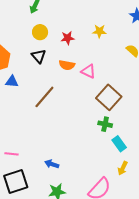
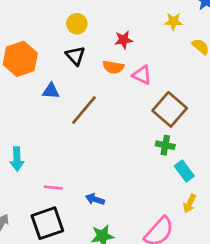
yellow star: (99, 31) -> (173, 21), moved
red star: (68, 38) -> (124, 40), moved
blue triangle: (12, 82) -> (51, 91), moved
pink line: (12, 154) -> (53, 188), moved

